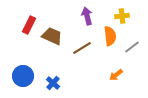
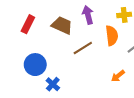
brown trapezoid: (52, 36) -> (62, 25), moved
blue circle: (23, 76) -> (35, 65), moved

